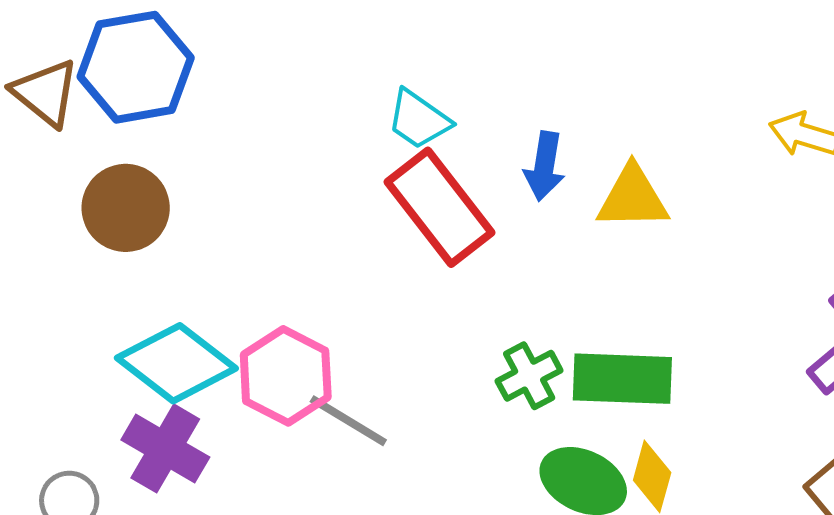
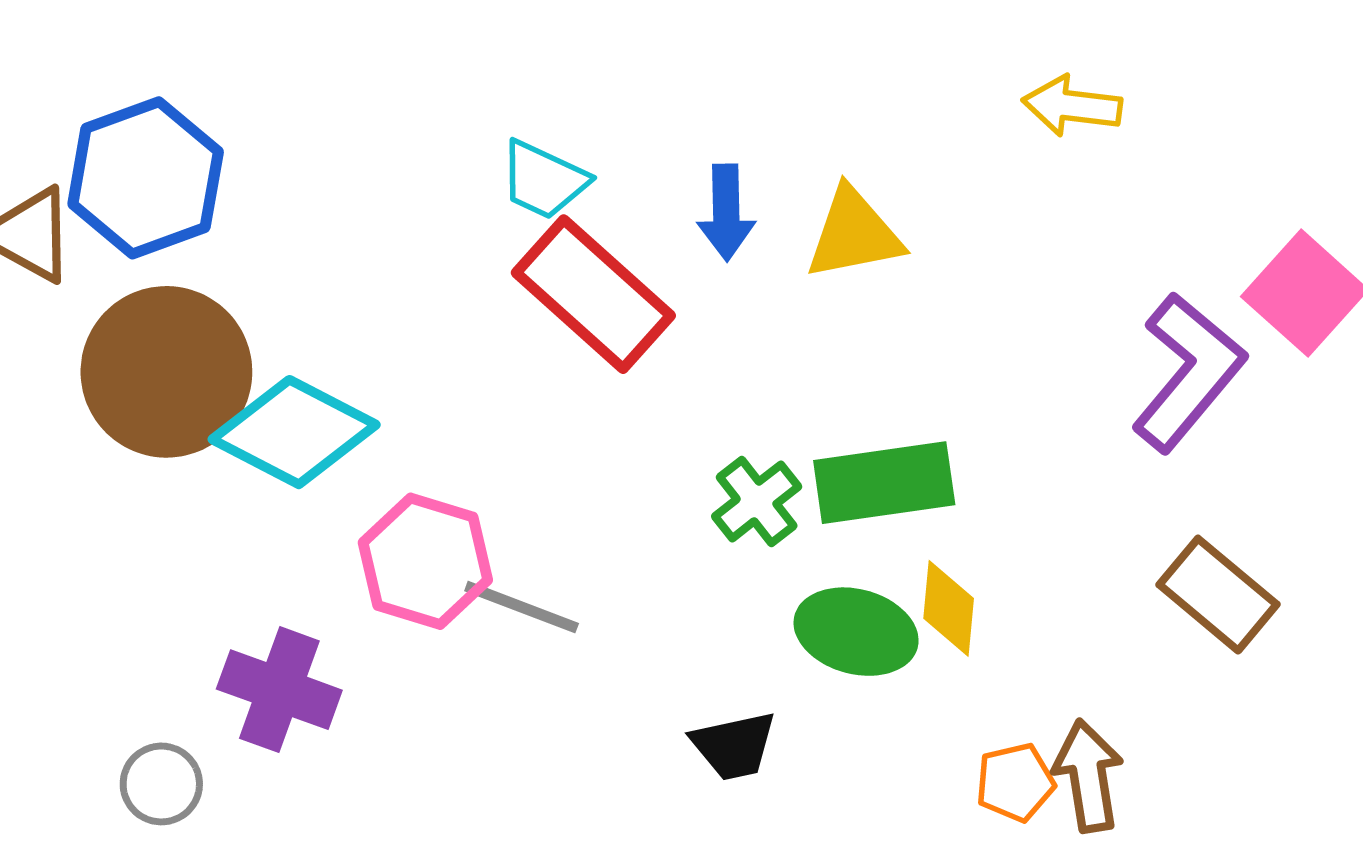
brown circle: (126, 208) -> (166, 372), size x1.4
cyan diamond: (176, 363) -> (294, 432), moved

